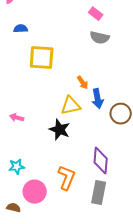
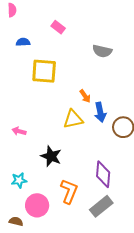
pink rectangle: (96, 14) -> (58, 27), moved
black star: (60, 130) -> (51, 156), moved
gray rectangle: (99, 193) -> (101, 206), turned 40

